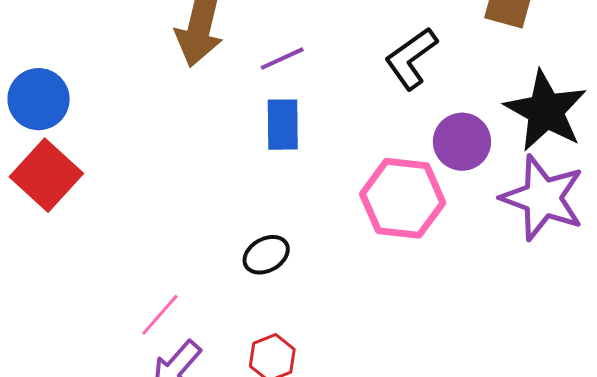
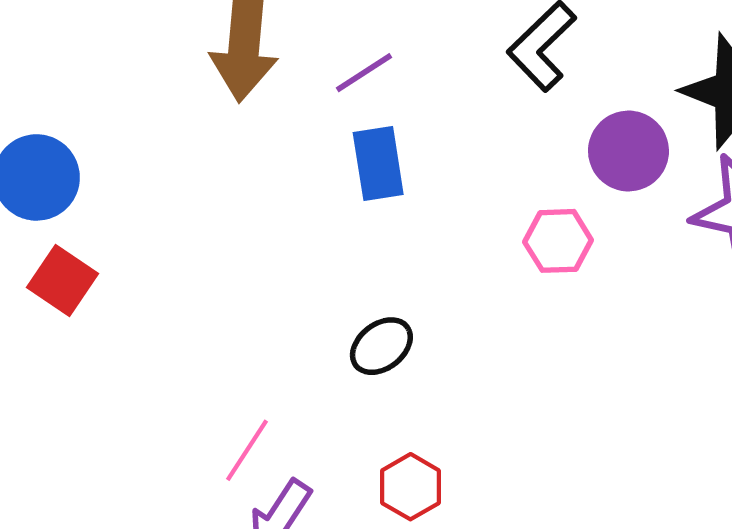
red square: (46, 175) -> (63, 280), size x0.7
pink hexagon: (403, 198) -> (558, 241), size x0.6

